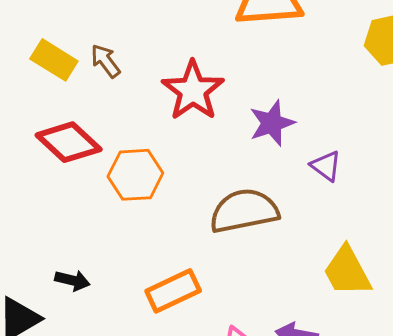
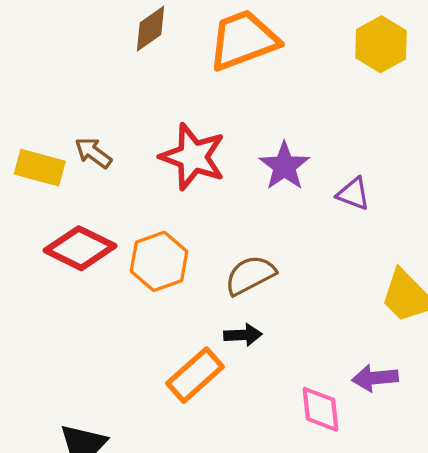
brown semicircle: (244, 211) -> (250, 275), moved, size x0.7
black arrow: (72, 280) -> (243, 335), moved
orange rectangle: (173, 291) -> (195, 375), moved

